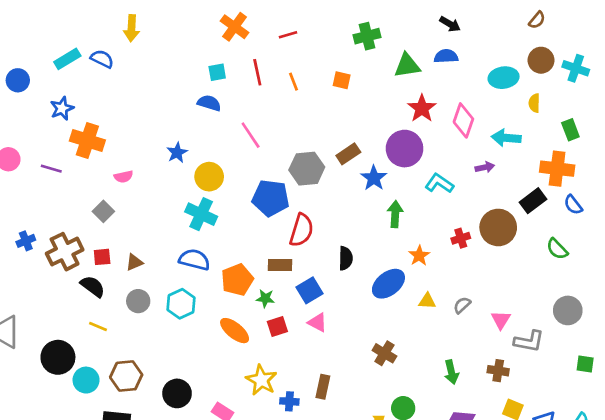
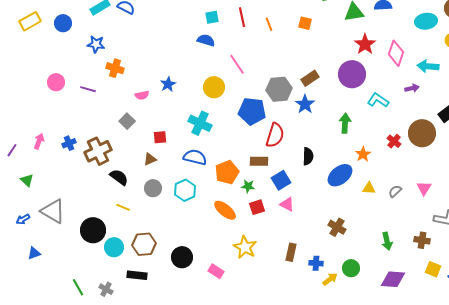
blue star: (62, 108) -> (96, 44), turned 30
orange cross: (87, 141) -> (115, 68), size x0.7
blue star: (177, 153) -> (168, 84), moved
yellow circle: (209, 177) -> (214, 87), moved
blue star: (374, 178) -> (305, 104), moved
red cross: (461, 238) -> (394, 141), turned -32
red square: (102, 257) -> (160, 137), moved
pink triangle: (501, 320) -> (424, 188), moved
blue cross: (289, 401) -> (316, 263), moved

